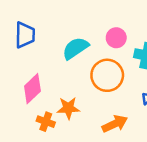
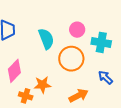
cyan semicircle: (75, 48) -> (46, 39), turned 105

